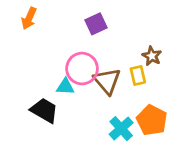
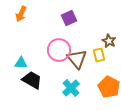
cyan triangle: (65, 87) -> (21, 63), moved
cyan cross: (121, 129) -> (71, 88), moved

